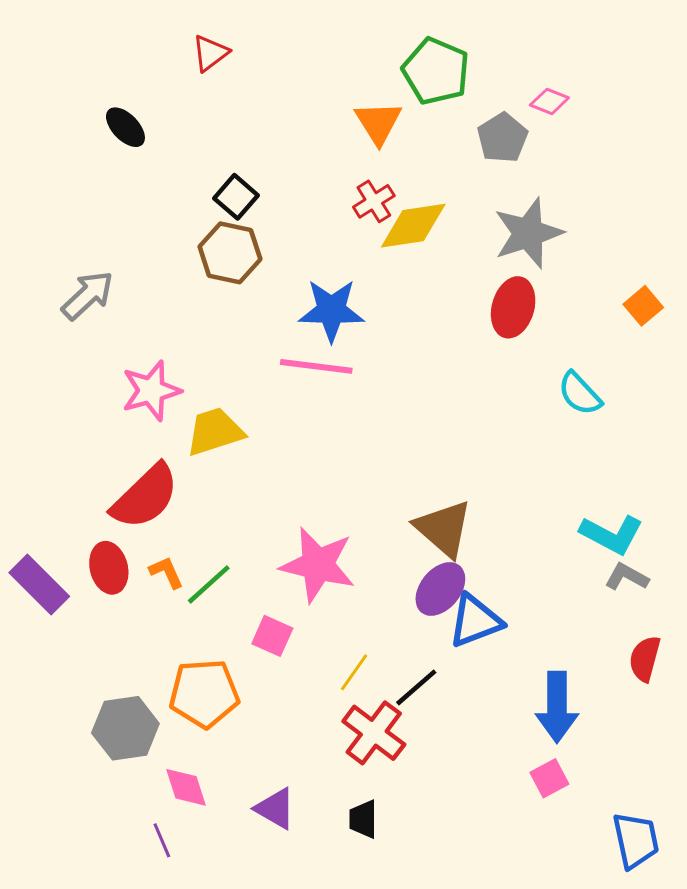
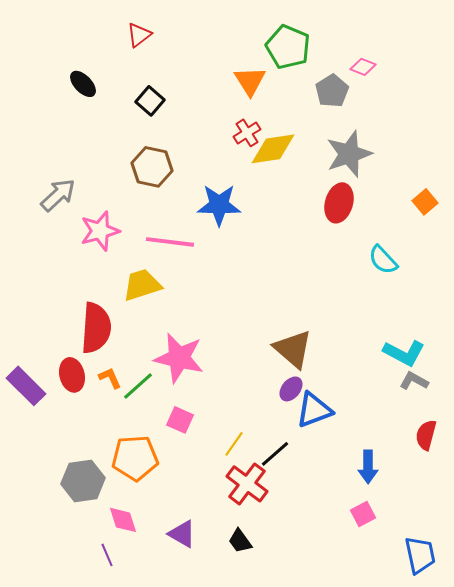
black square: (236, 197) -> (150, 101), moved
pink line: (316, 366) -> (170, 242), moved
pink star: (151, 391) -> (100, 231), moved
red semicircle: (145, 497) -> (96, 328), turned -42
pink star: (318, 565) -> (179, 358), moved
purple ellipse: (440, 589) -> (291, 389), size x0.7
blue arrow: (557, 707) -> (368, 467), size x0.7
black trapezoid: (363, 819) -> (240, 541), turned -36

